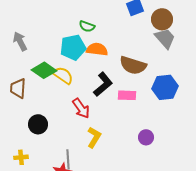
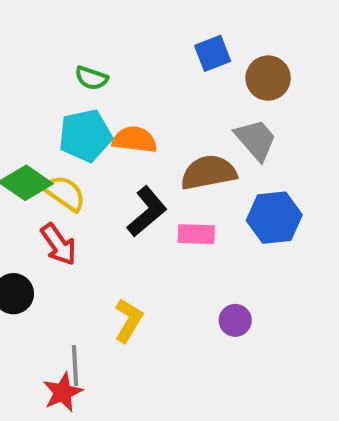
green semicircle: (87, 26) -> (91, 78), moved
gray trapezoid: (165, 38) -> (256, 140), moved
brown semicircle: (133, 65) -> (208, 173), turned 152
red arrow: (81, 108) -> (59, 244), moved

